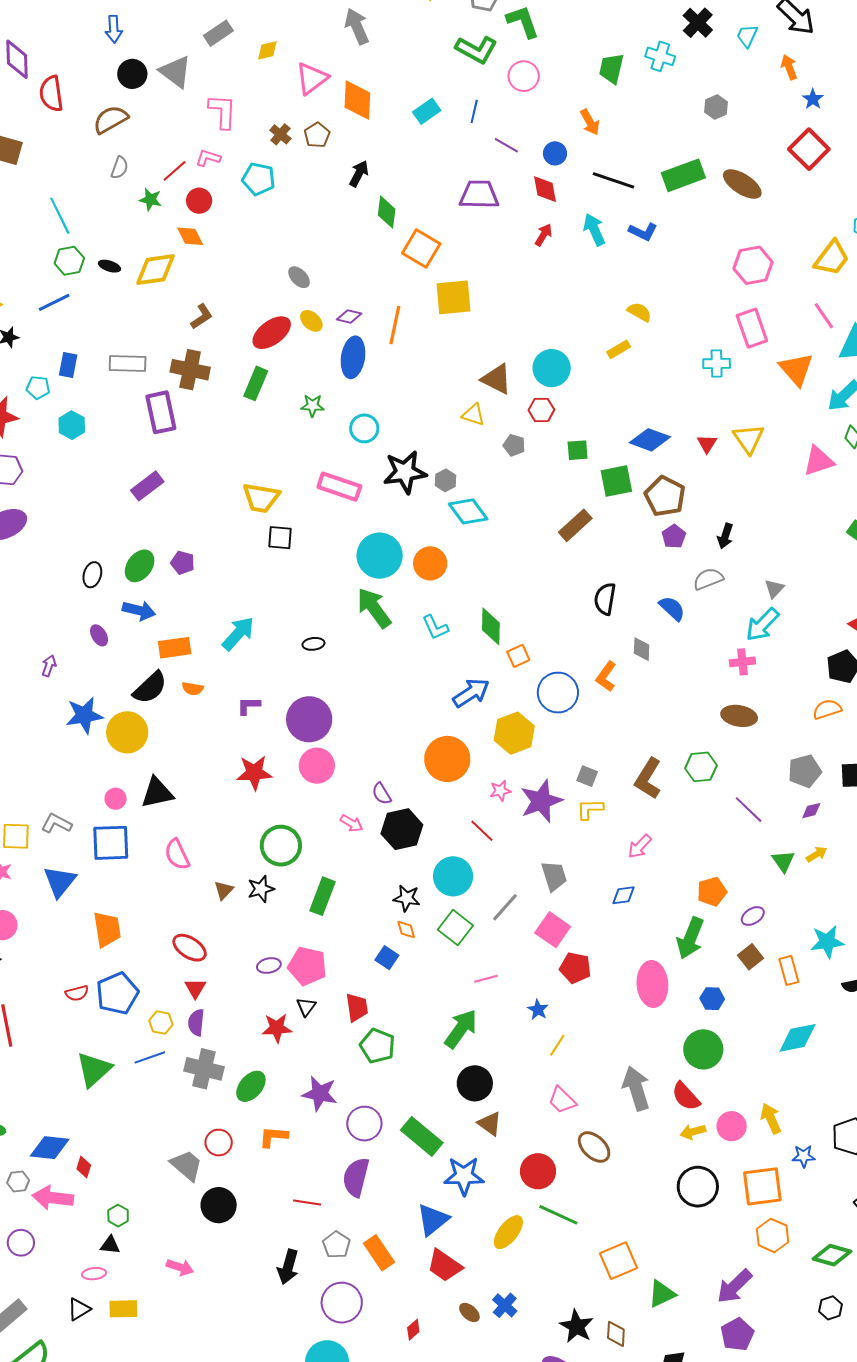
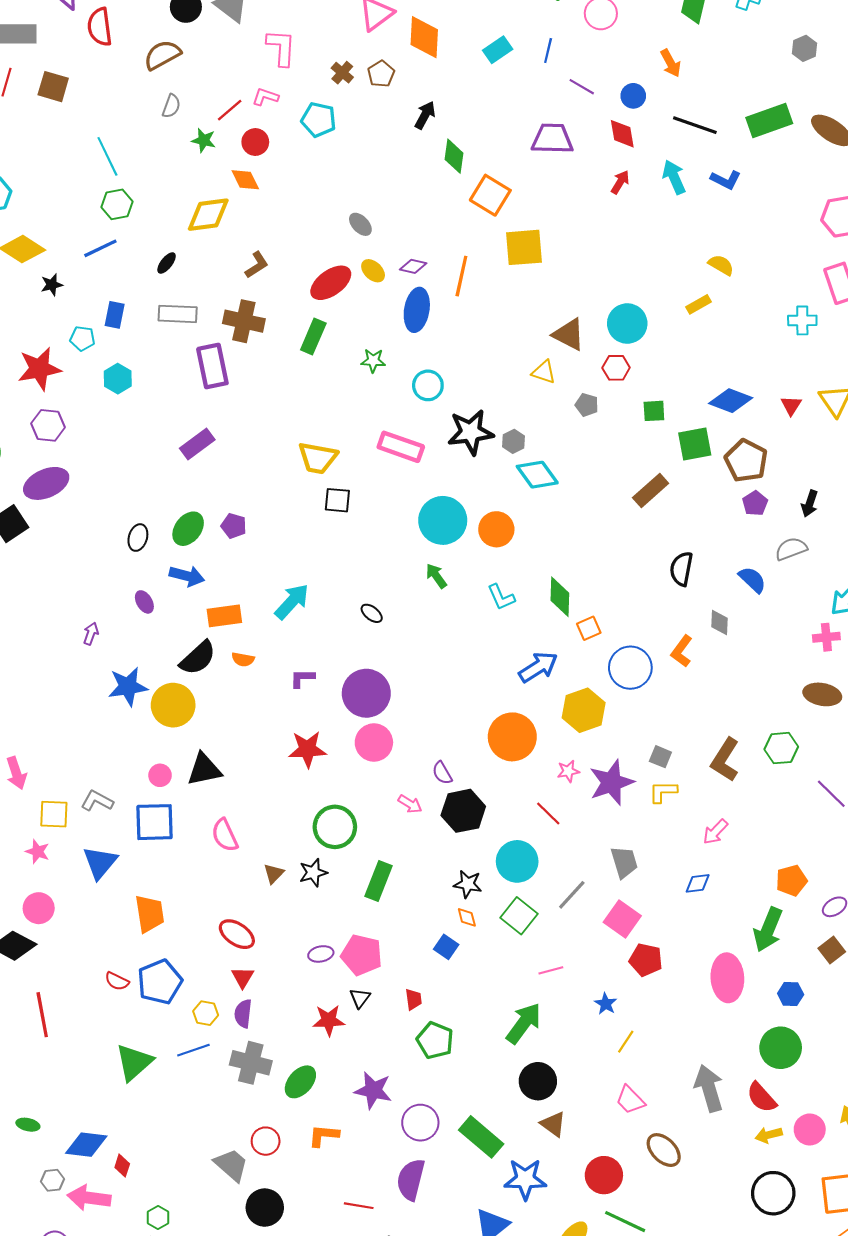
black ellipse: (110, 266) -> (167, 263), moved, turned -70
green arrow: (374, 608) -> (436, 576), size x0.6
black ellipse: (313, 644) -> (372, 613), turned 45
red semicircle: (77, 993) -> (117, 981), turned 40
red trapezoid: (357, 1007) -> (414, 999), size x0.7

